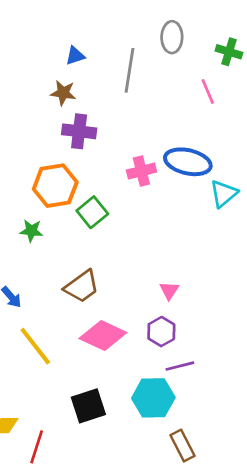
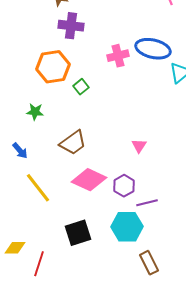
green square: (92, 212) -> (81, 87), size x0.7
green star: (31, 231) -> (35, 112), moved
purple hexagon: (161, 332) -> (124, 186), moved

